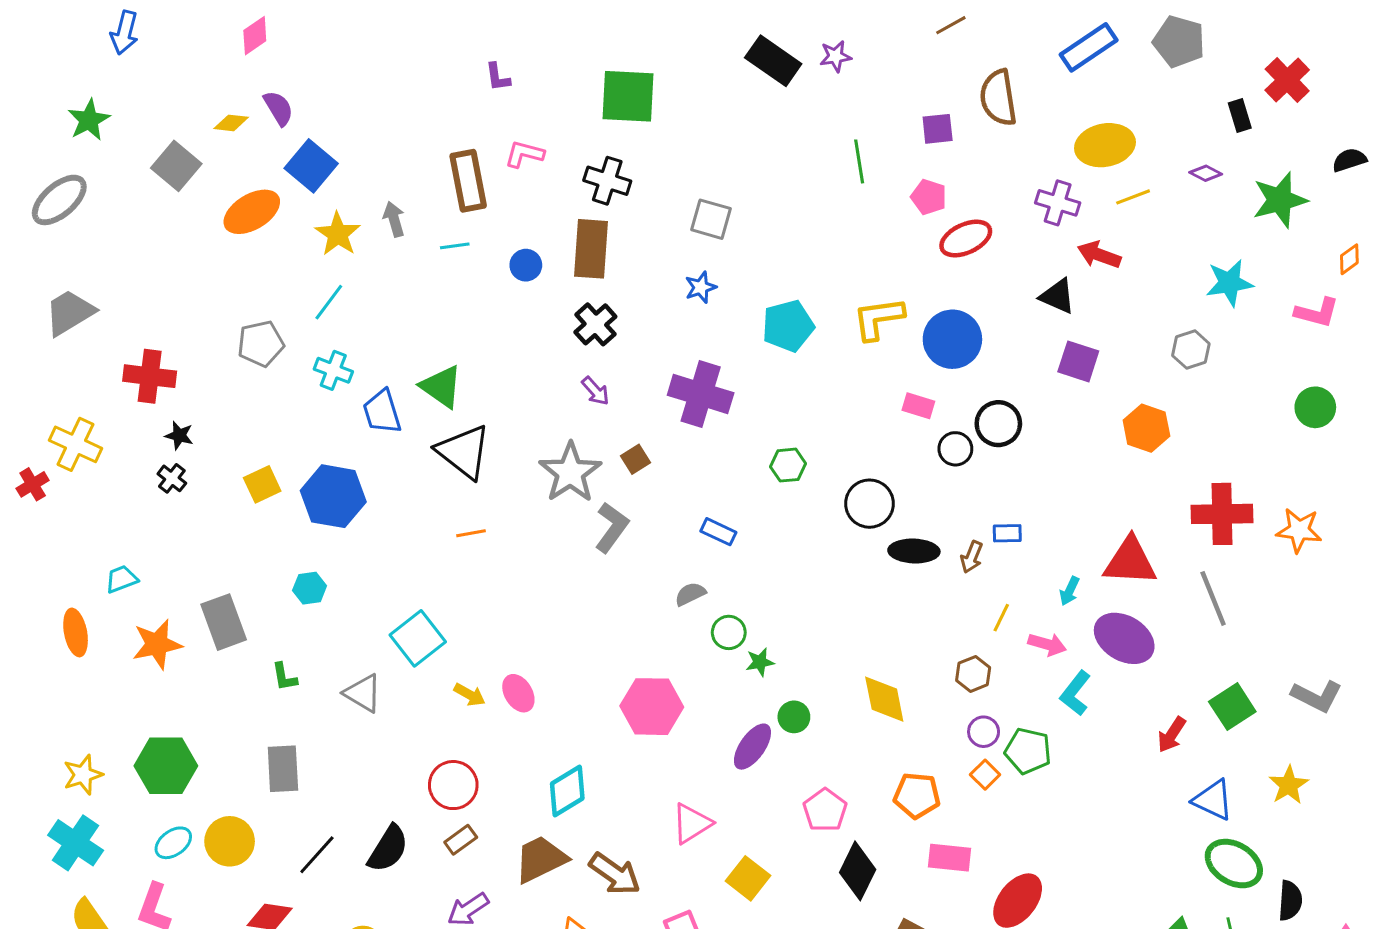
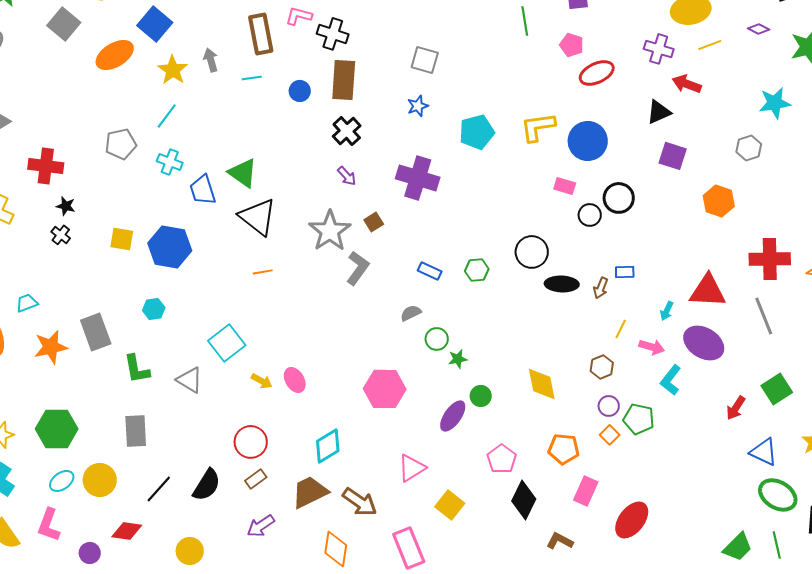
black cross: (607, 181) -> (333, 34), moved
black triangle: (1058, 296) -> (659, 112), turned -48
green hexagon: (788, 465) -> (477, 270), moved
yellow square: (262, 484) -> (122, 239), turned 35
green L-shape: (284, 677) -> (137, 369), size x1.5
pink rectangle: (949, 858) -> (586, 491), turned -72

